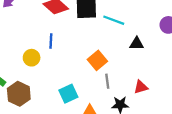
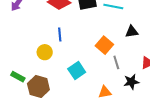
black triangle: (137, 44) -> (132, 32), moved
cyan square: (68, 94) -> (77, 71), moved

